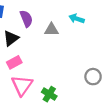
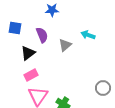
gray triangle: (51, 30) -> (65, 45), turned -40

